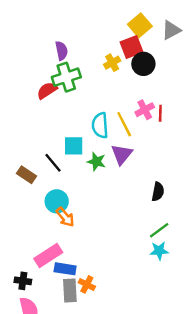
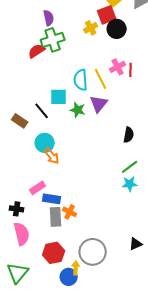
pink rectangle: (48, 256) -> (38, 188), size x0.7

